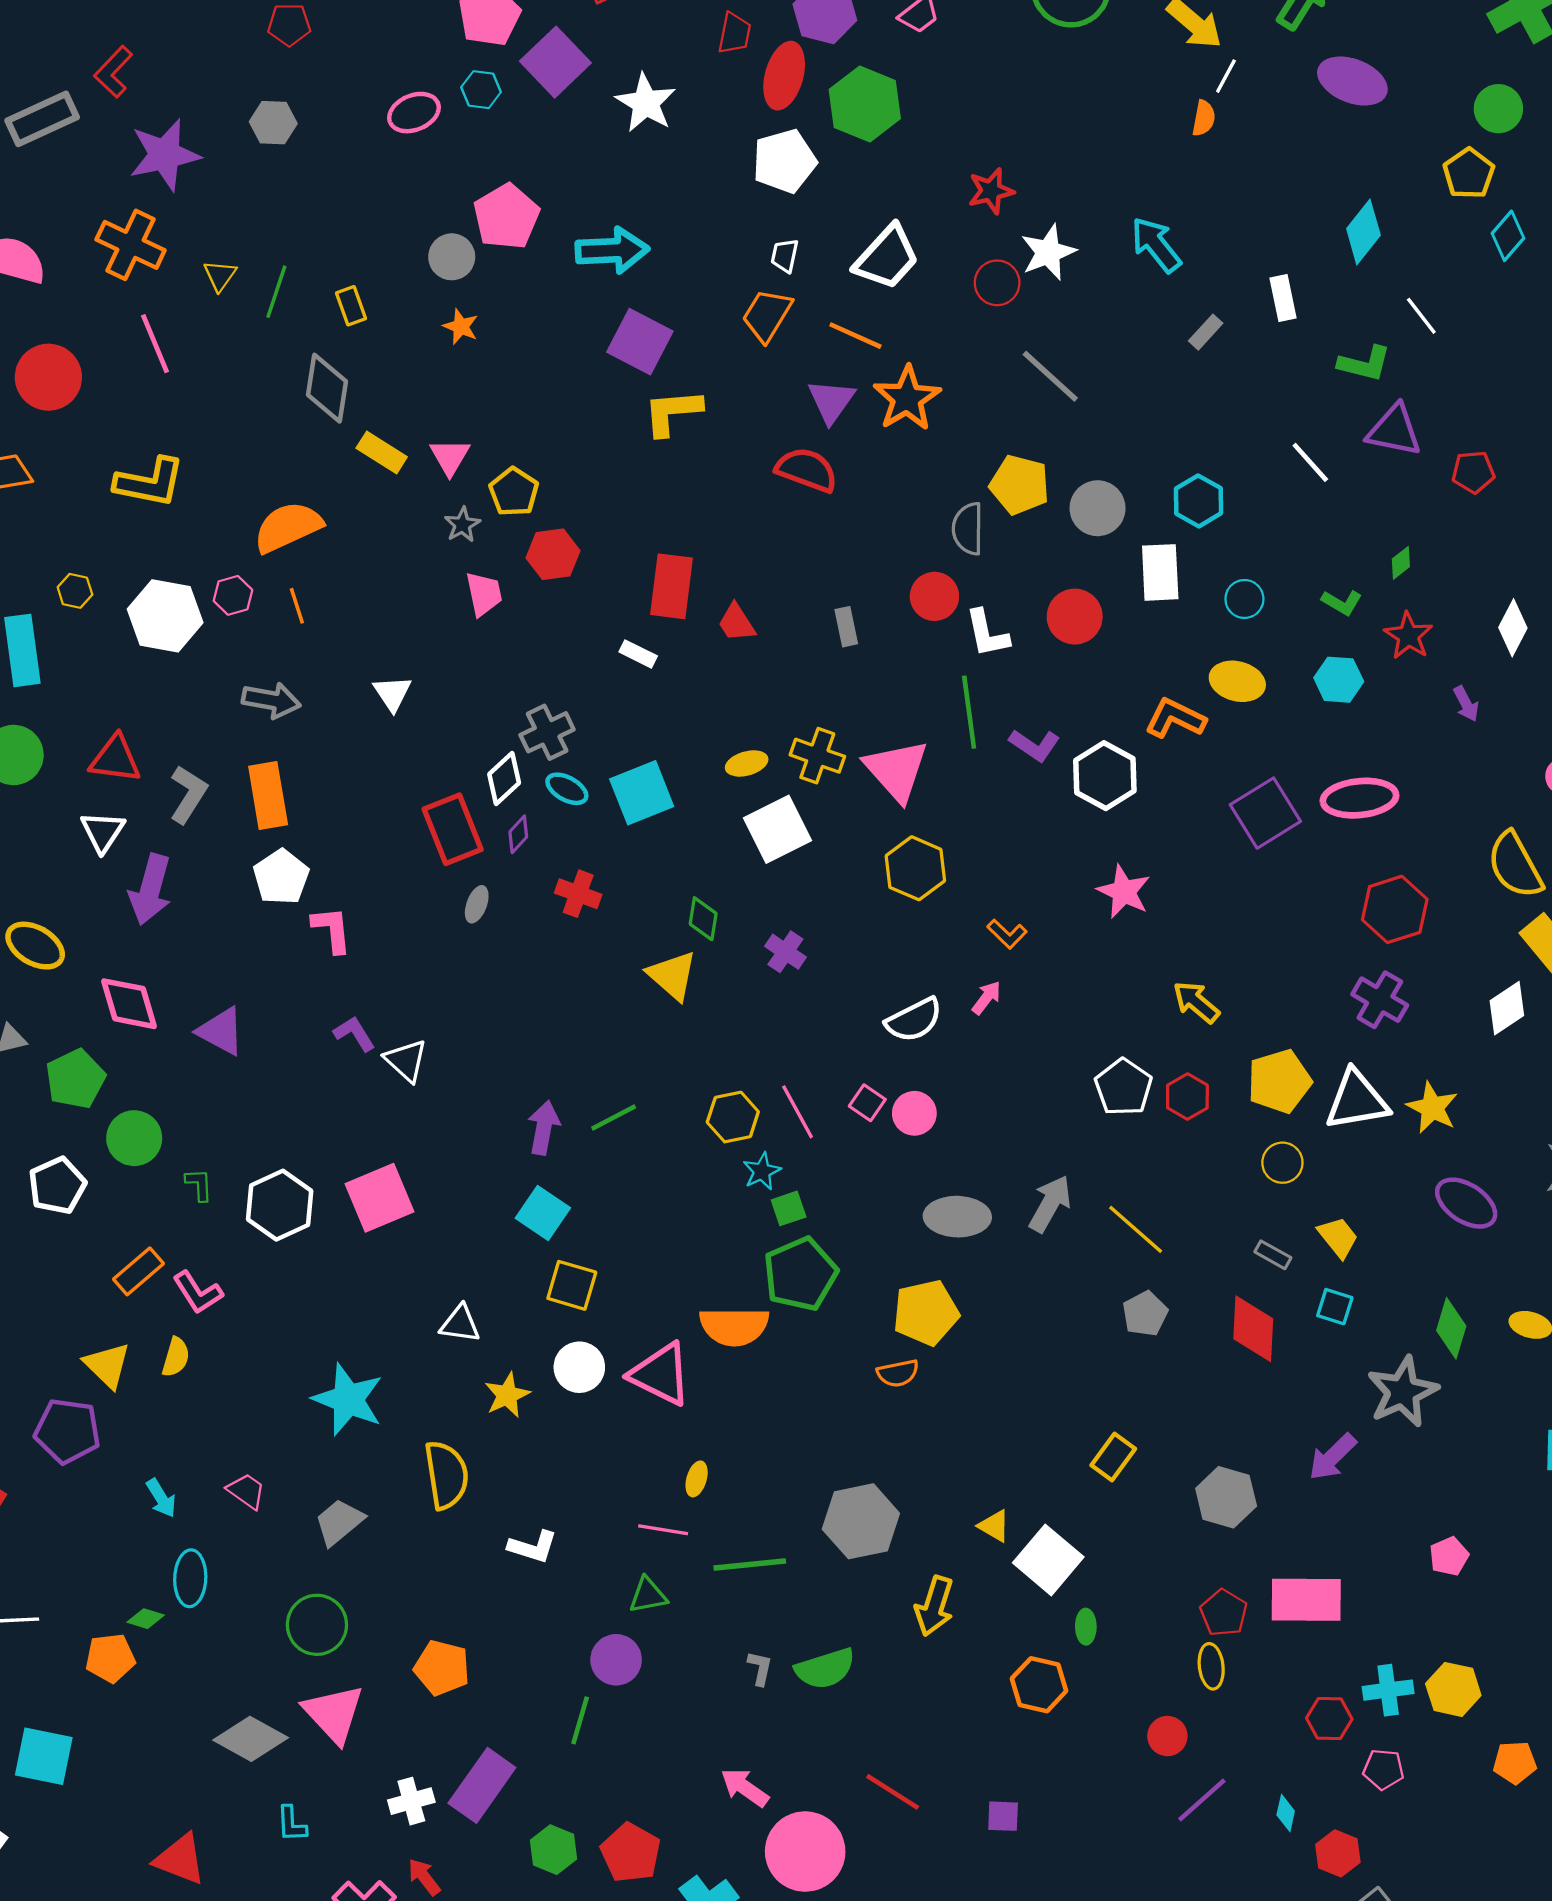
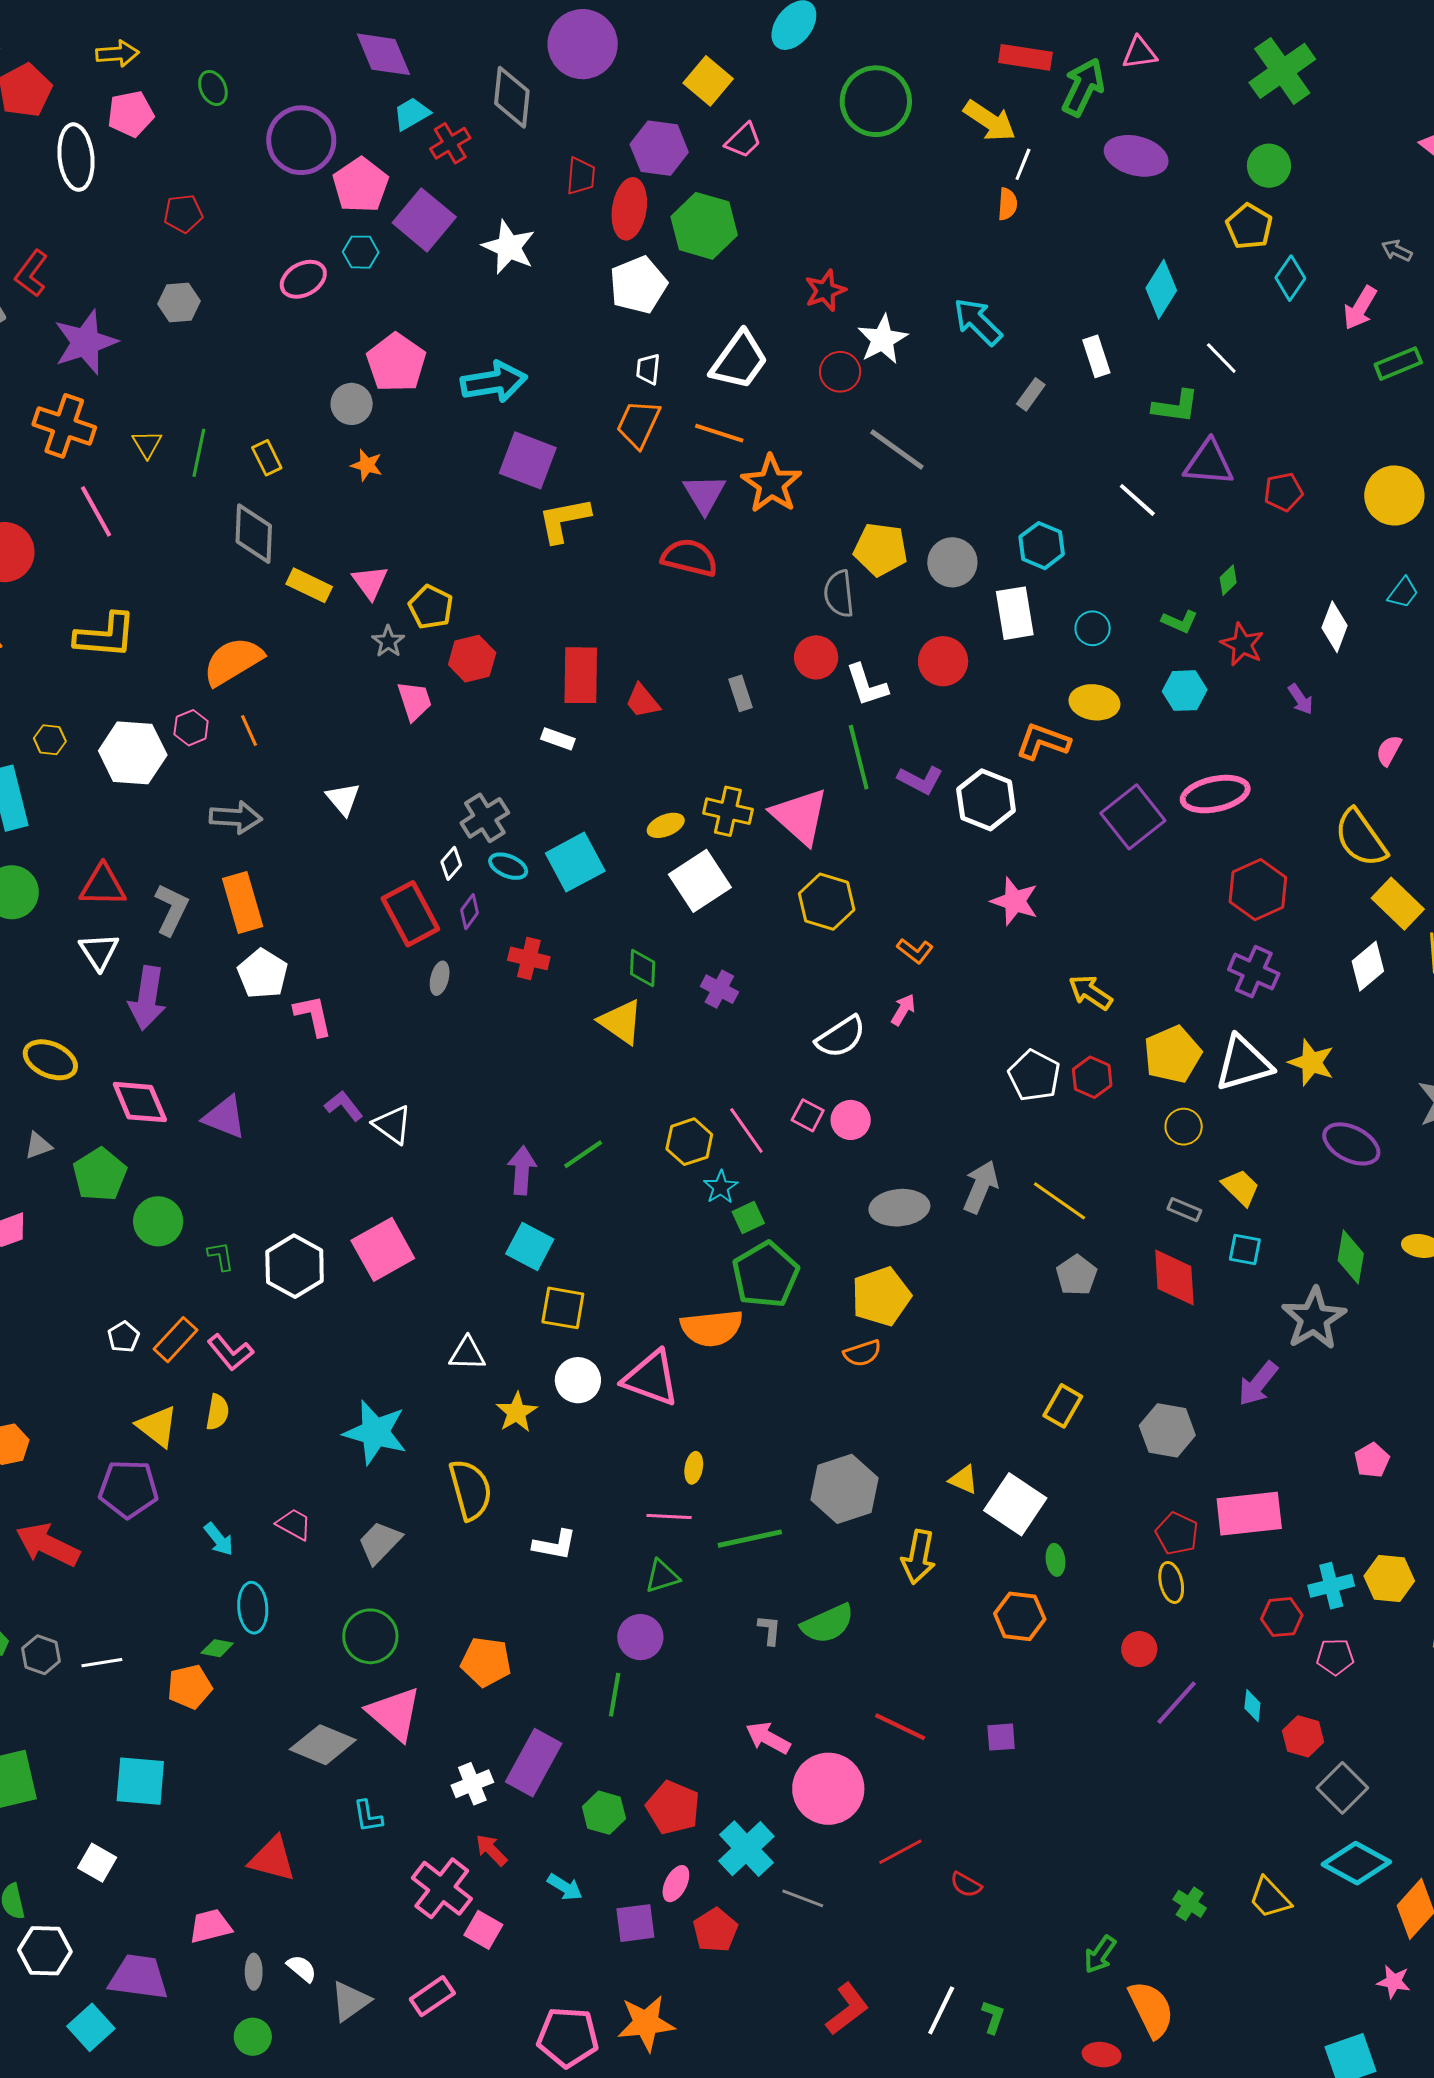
white diamond: (504, 778) -> (451, 863), size x0.7
white pentagon: (57, 1186) -> (124, 1337), moved, size x0.6

